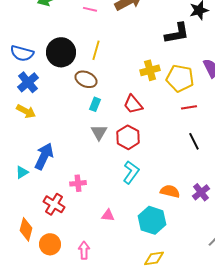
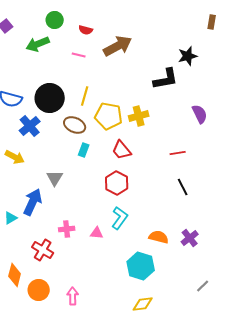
yellow pentagon: (180, 78) -> (109, 116), moved
blue cross: (28, 82) -> (30, 126), moved
gray triangle: (99, 132) -> (55, 178), moved
pink triangle: (108, 215) -> (97, 233), moved

